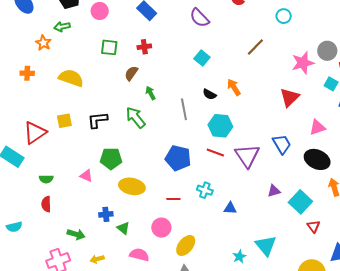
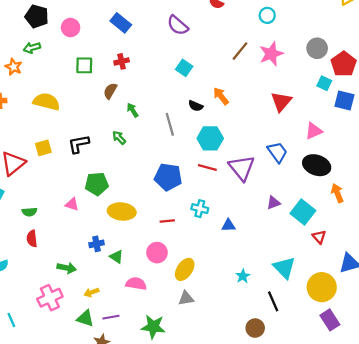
pink star: (303, 63) -> (271, 54), moved
green arrow: (136, 117) -> (119, 138), size x0.6
cyan triangle: (266, 246) -> (284, 268), moved

